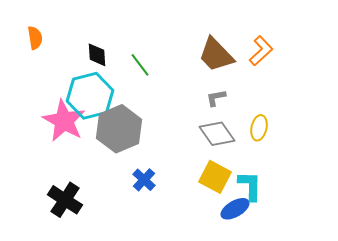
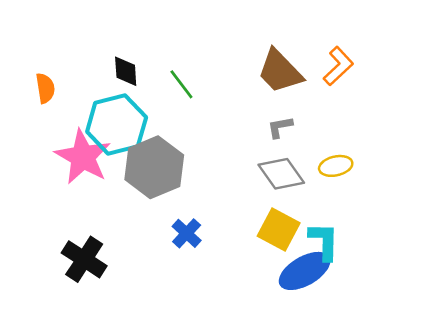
orange semicircle: (35, 38) -> (45, 88), moved
yellow ellipse: (259, 128) -> (336, 166), turned 65
blue ellipse: (235, 209) -> (305, 271), size x1.4

